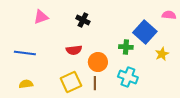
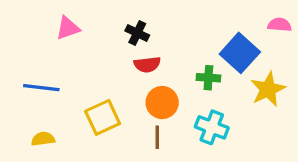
red semicircle: (74, 50) -> (147, 64), moved
yellow star: (162, 54) -> (268, 89), size x1.5
yellow square: (71, 82) -> (103, 117), moved

